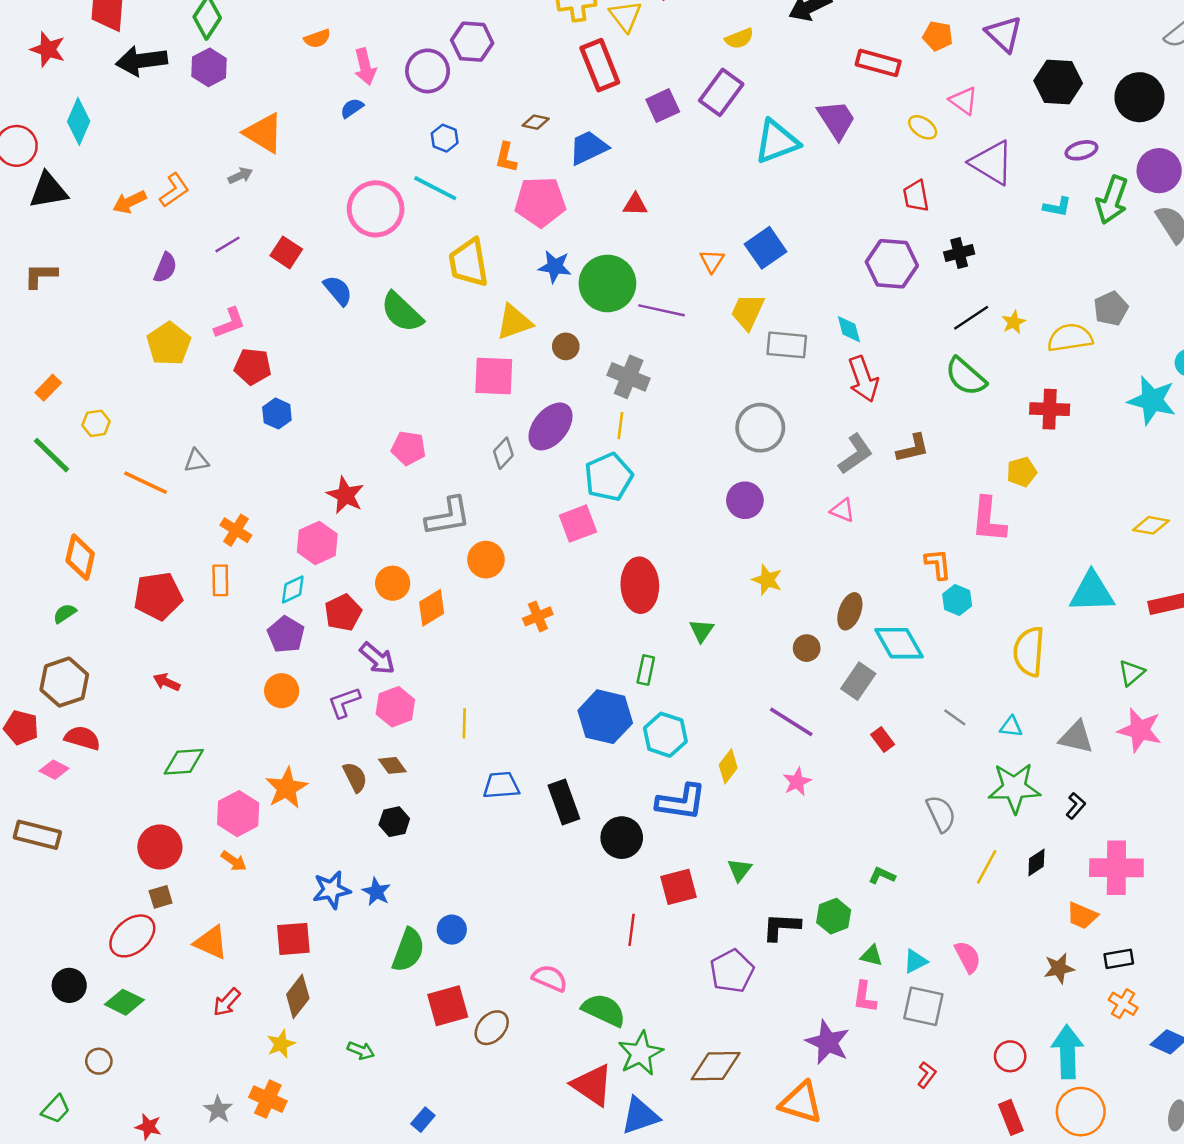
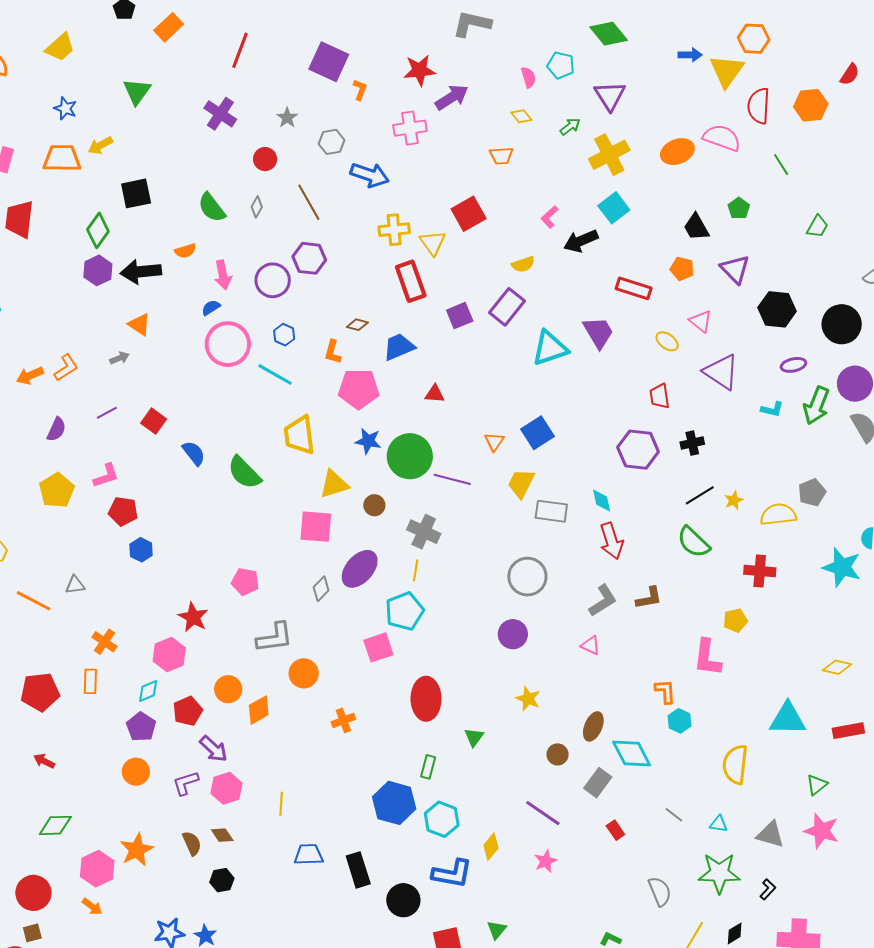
black arrow: (142, 61) -> (141, 272), moved
orange triangle: (264, 133) -> (139, 325), size x0.7
pink circle: (376, 209) -> (228, 344), moved

